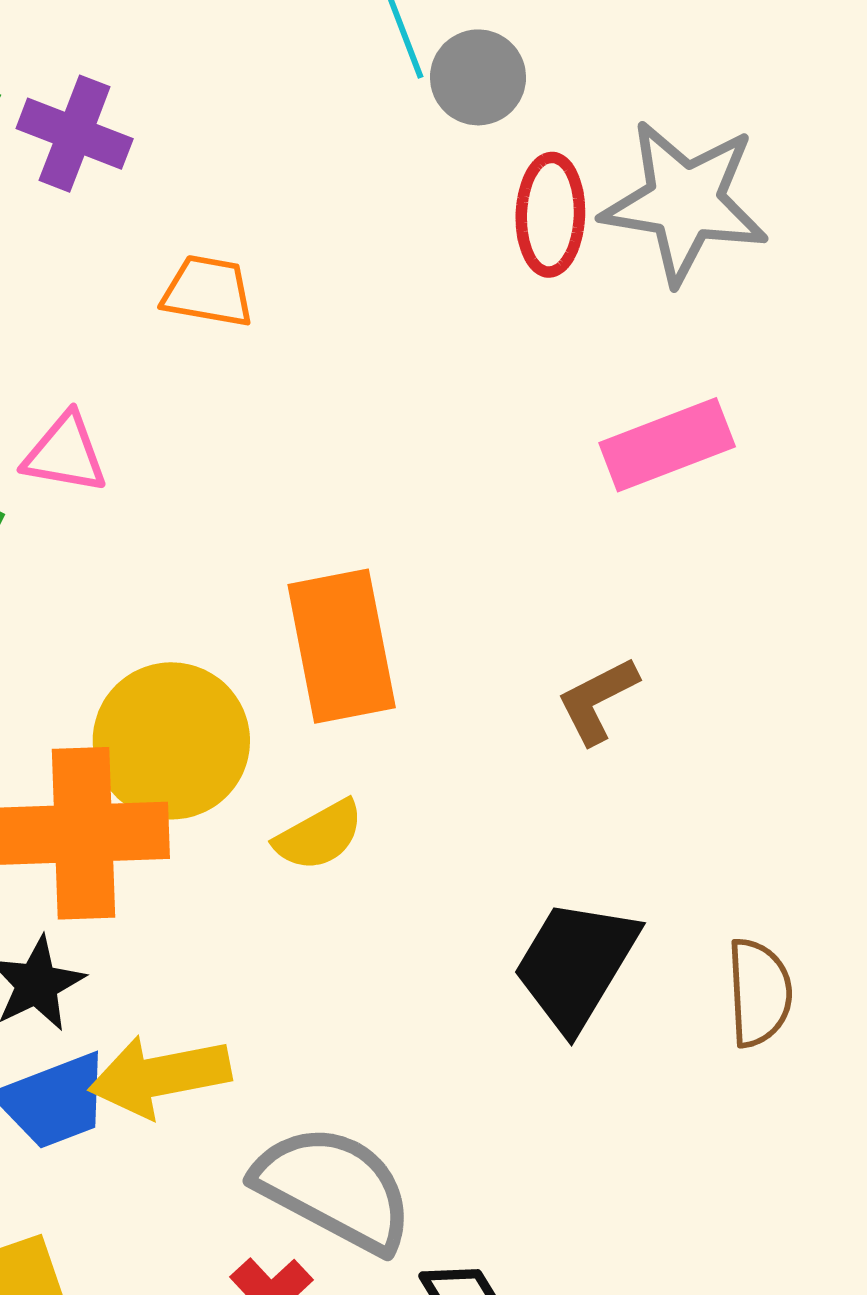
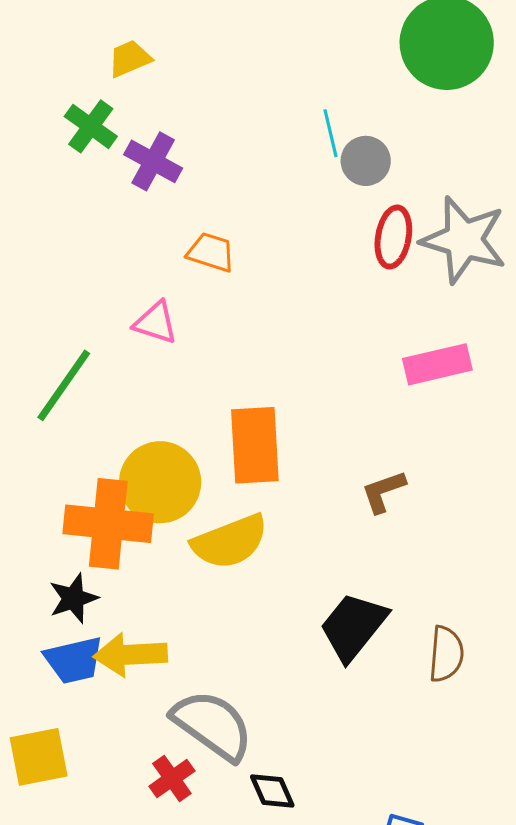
pink triangle: (65, 454) -> (155, 323), moved
yellow semicircle: (319, 835) -> (230, 542), size x1.6

